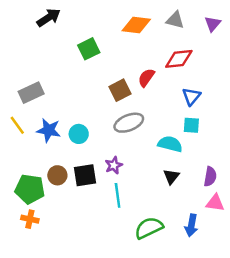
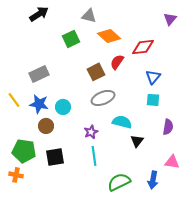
gray triangle: (175, 20) -> (89, 16), moved
orange diamond: (136, 25) -> (109, 36), moved, turned 35
gray rectangle: (31, 93) -> (39, 74), moved
cyan semicircle: (170, 144) -> (122, 122), moved
brown circle: (57, 175) -> (46, 126), moved
black square: (85, 175) -> (55, 157), moved
purple semicircle: (210, 177) -> (168, 127), moved
orange cross: (30, 219) -> (16, 175), moved

